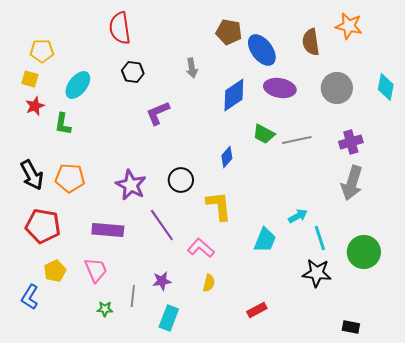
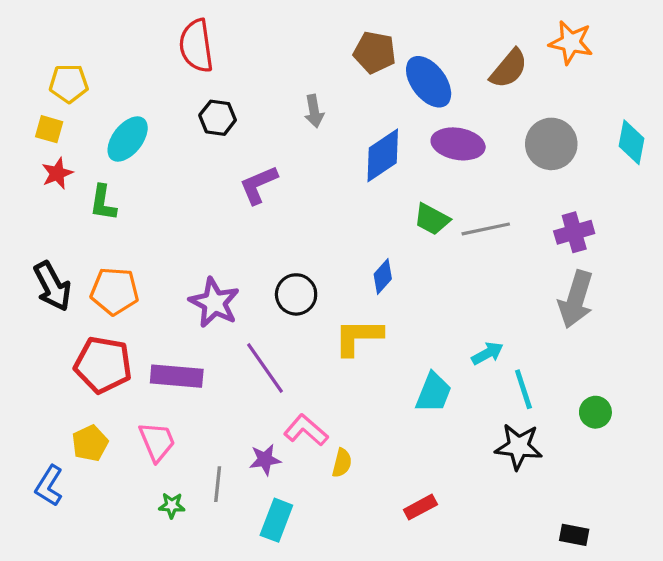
brown semicircle: (311, 42) -> (509, 69), turned -132
blue diamond: (227, 157) -> (383, 276), moved
yellow L-shape: (219, 206) -> (358, 337), turned -84
red pentagon: (43, 226) -> (103, 365), moved
pink L-shape: (201, 248) -> (306, 430), moved
green circle: (364, 252) -> (595, 412), size x0.6

